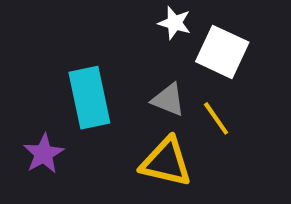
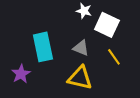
yellow line: (216, 118) -> (114, 57), moved

